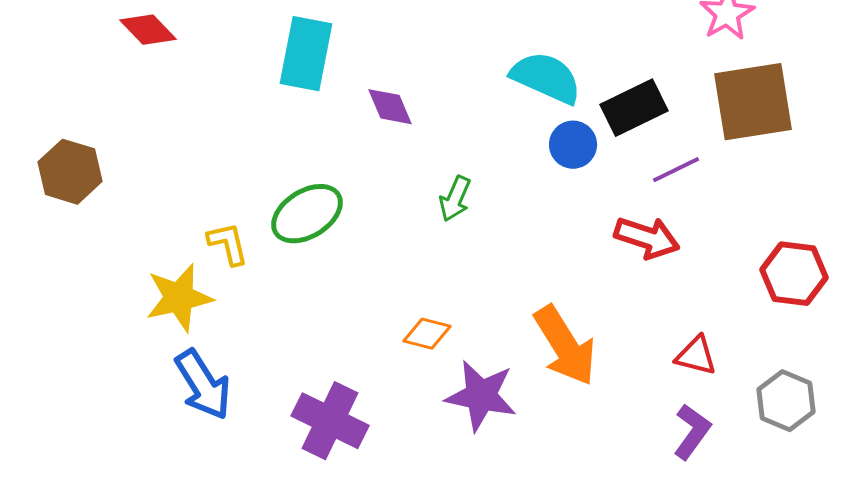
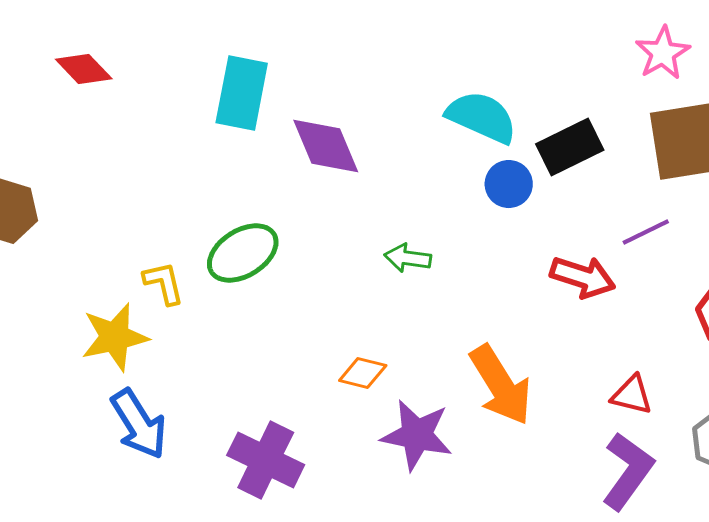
purple diamond: (390, 107) -> (326, 146), size x1.5
purple line: (676, 170) -> (646, 232), moved
green arrow: (455, 199) -> (408, 258), moved, turned 75
purple L-shape: (692, 432) -> (628, 471), size x1.4

